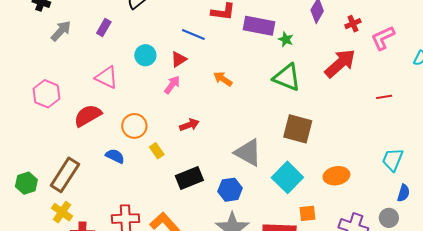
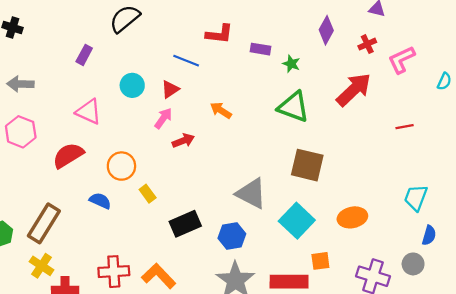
purple rectangle: (259, 26) -> (260, 49), size x0.6
gray arrow: (61, 31) -> (20, 84), moved, turned -130
red arrow: (189, 125) -> (183, 141), moved

